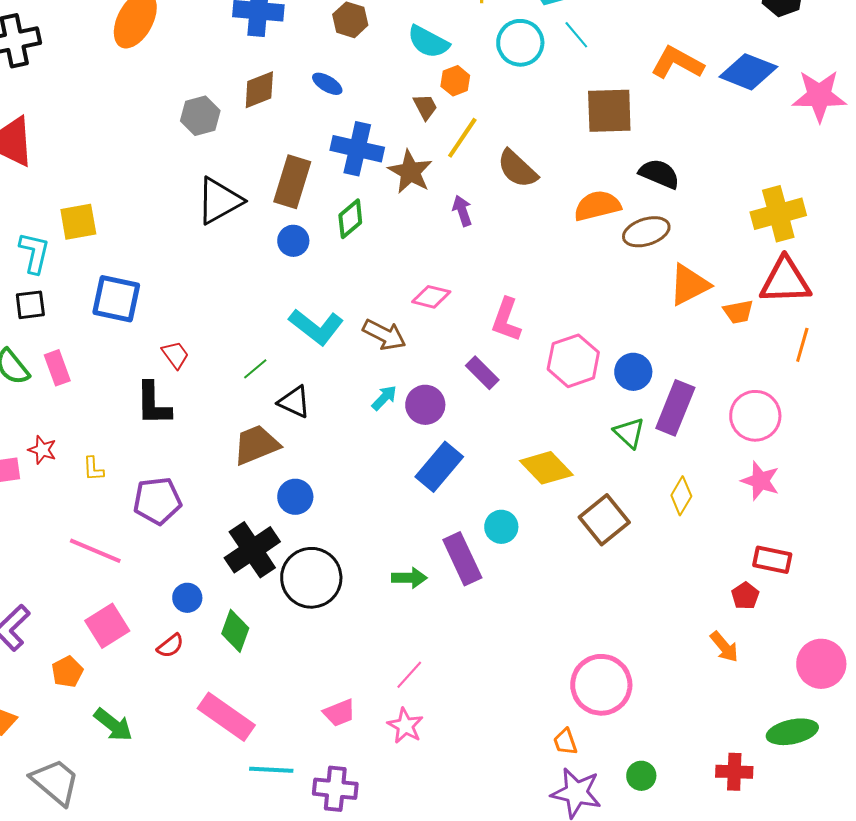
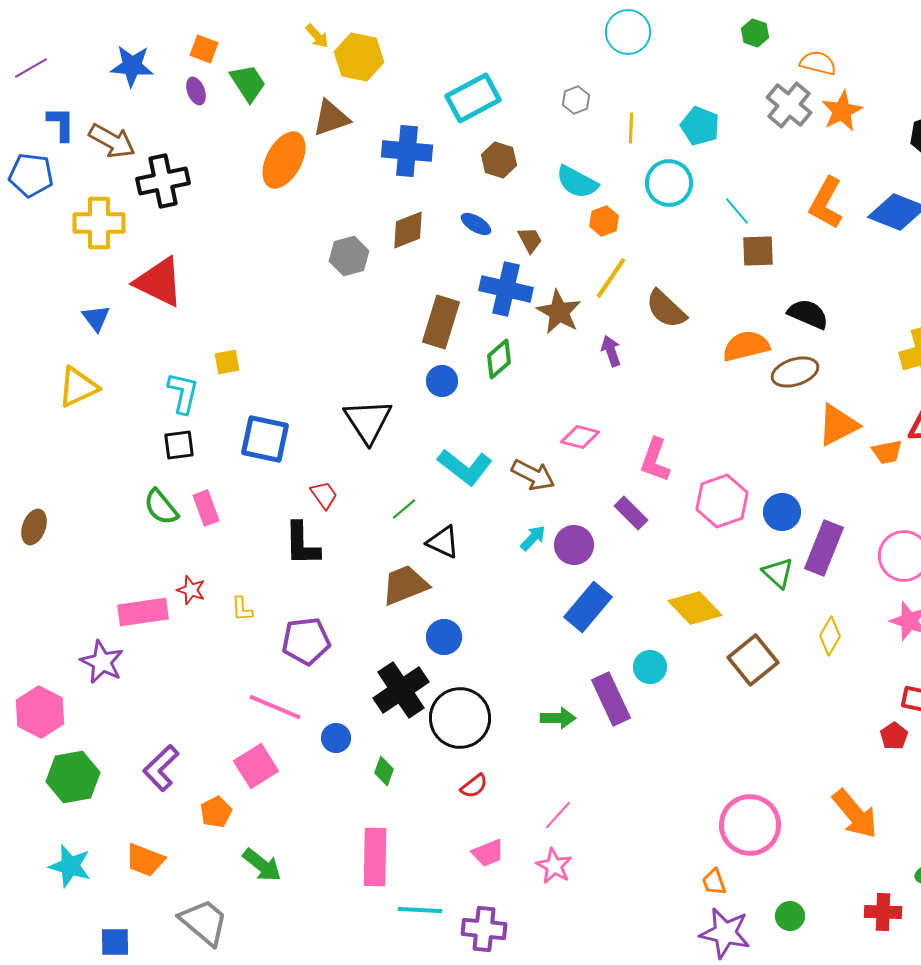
cyan line: (576, 35) -> (737, 211), moved
orange L-shape: (677, 63) -> (826, 203), turned -90
brown trapezoid: (425, 107) -> (530, 240), moved
brown square: (609, 111) -> (758, 251), size x0.7
black triangle: (219, 201) -> (368, 421), moved, turned -34
yellow square: (78, 222) -> (227, 362), size x0.7
pink line: (95, 551) -> (275, 707), moved
green diamond: (235, 631) -> (384, 771), size x0.7
red semicircle: (170, 646) -> (474, 786), moved
orange arrow: (724, 647) -> (855, 814), moved, size x1.6
pink rectangle: (226, 717) -> (375, 857), turned 56

